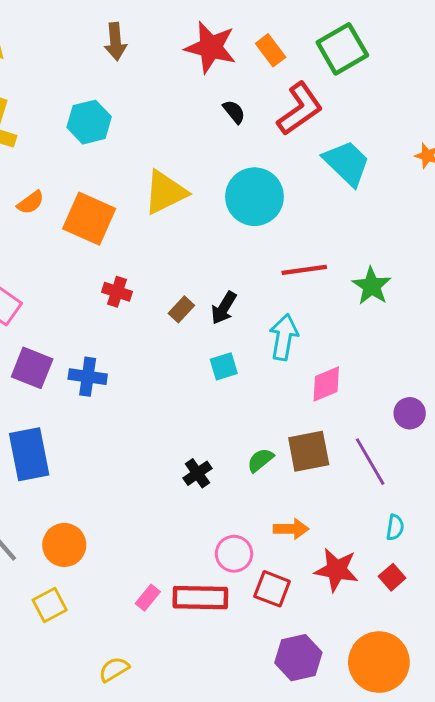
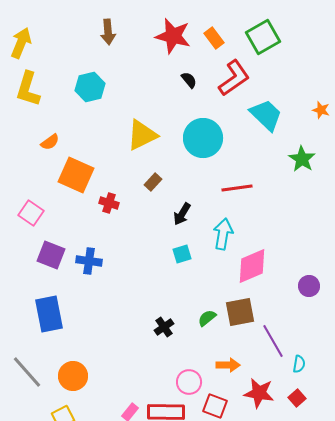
orange square: (89, 219) -> (76, 175), moved
green star: (372, 286) -> (302, 159), moved
brown rectangle: (181, 309) -> (153, 182), moved
pink diamond: (326, 384) -> (252, 266), size x1.4
purple line: (370, 462) -> (273, 341), moved

